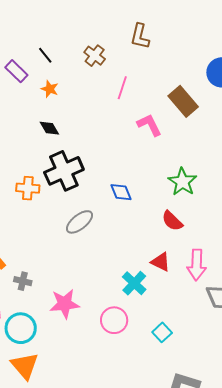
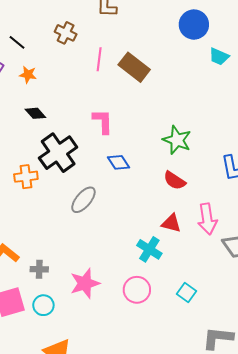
brown rectangle: (183, 101) -> (134, 67), moved
pink L-shape: (149, 125) -> (103, 121), moved, turned 36
cyan circle: (21, 328) -> (43, 305), moved, size x0.7

